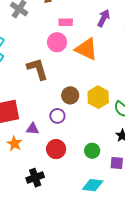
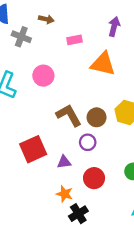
pink circle: (57, 42) -> (43, 76), moved
brown L-shape: (37, 69) -> (69, 115), moved
orange star: (14, 144) -> (65, 194), moved

